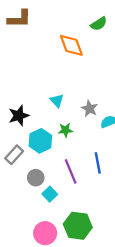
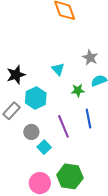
cyan triangle: (57, 101) -> (58, 69), moved
gray star: (89, 108) -> (90, 58), moved
green star: (65, 130) -> (78, 90), moved

